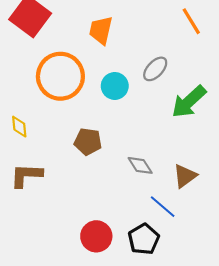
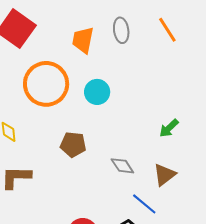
gray ellipse: (155, 69) -> (121, 30), moved, turned -50
green arrow: (189, 102) -> (169, 128), moved, size x0.6

